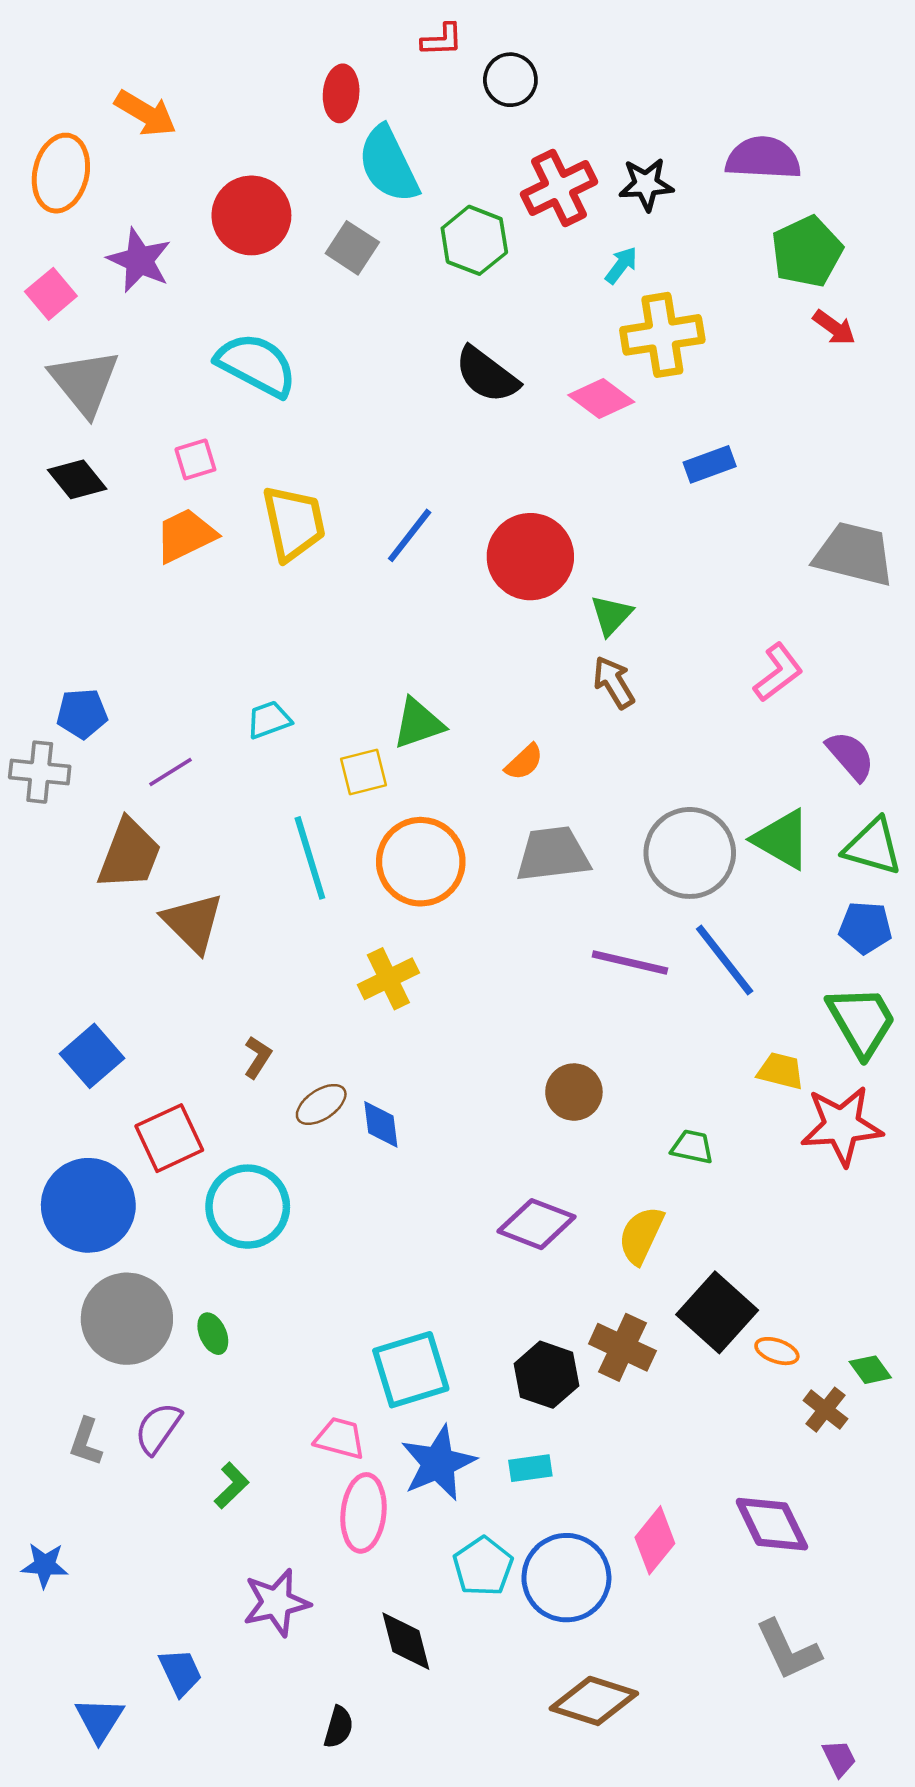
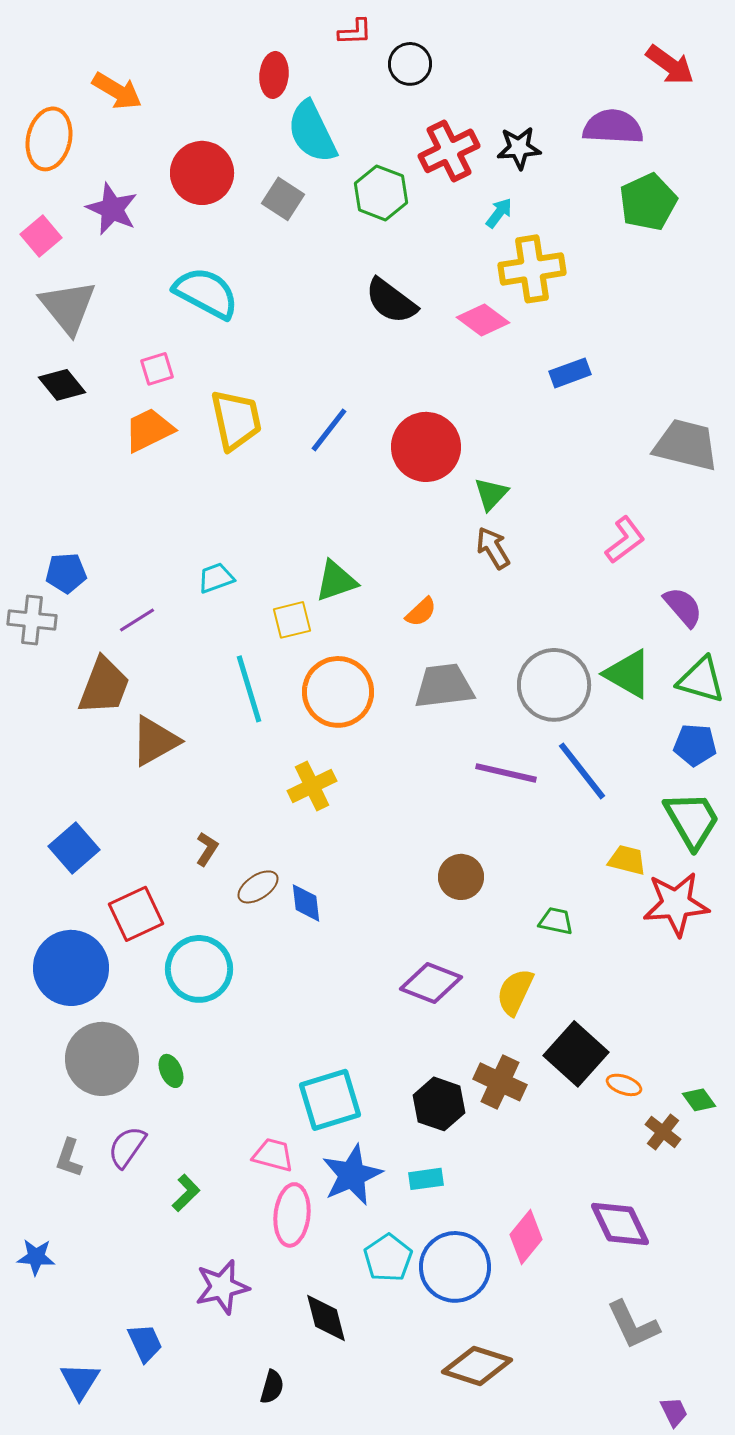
red arrow: (834, 327) -> (670, 65), moved, size x1.4
brown triangle: (193, 923) -> (155, 741), turned 46

